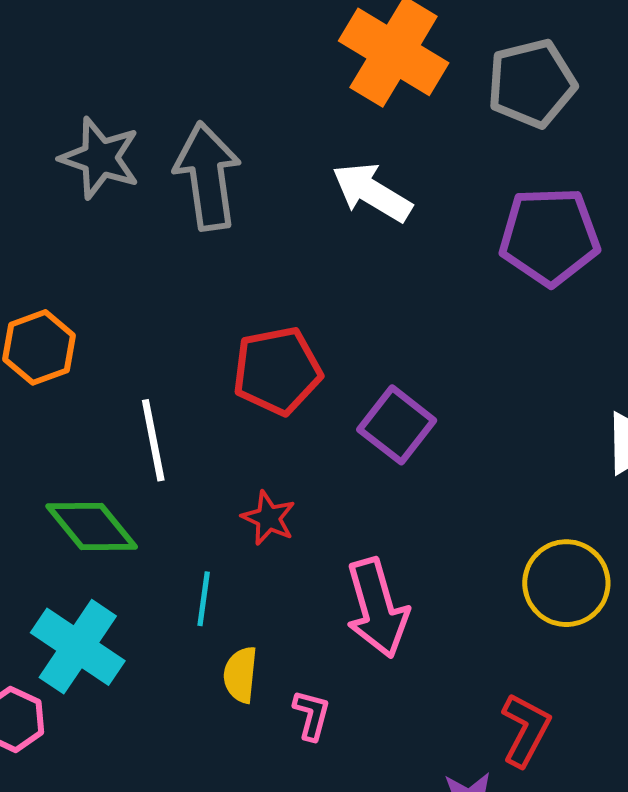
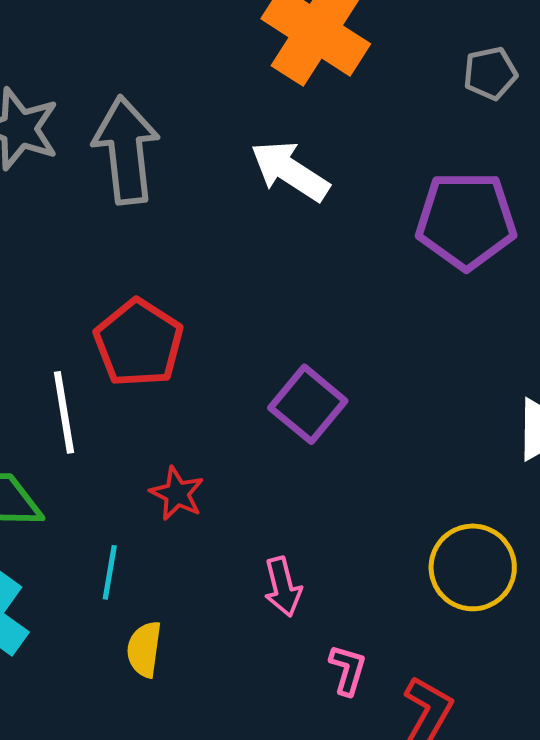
gray pentagon: (532, 83) -> (490, 73), moved, size x0.6
red pentagon: (277, 371) -> (139, 343), moved, turned -30
pink arrow: (377, 608) -> (283, 587), size x0.6
pink L-shape: (312, 715) -> (348, 670), moved

